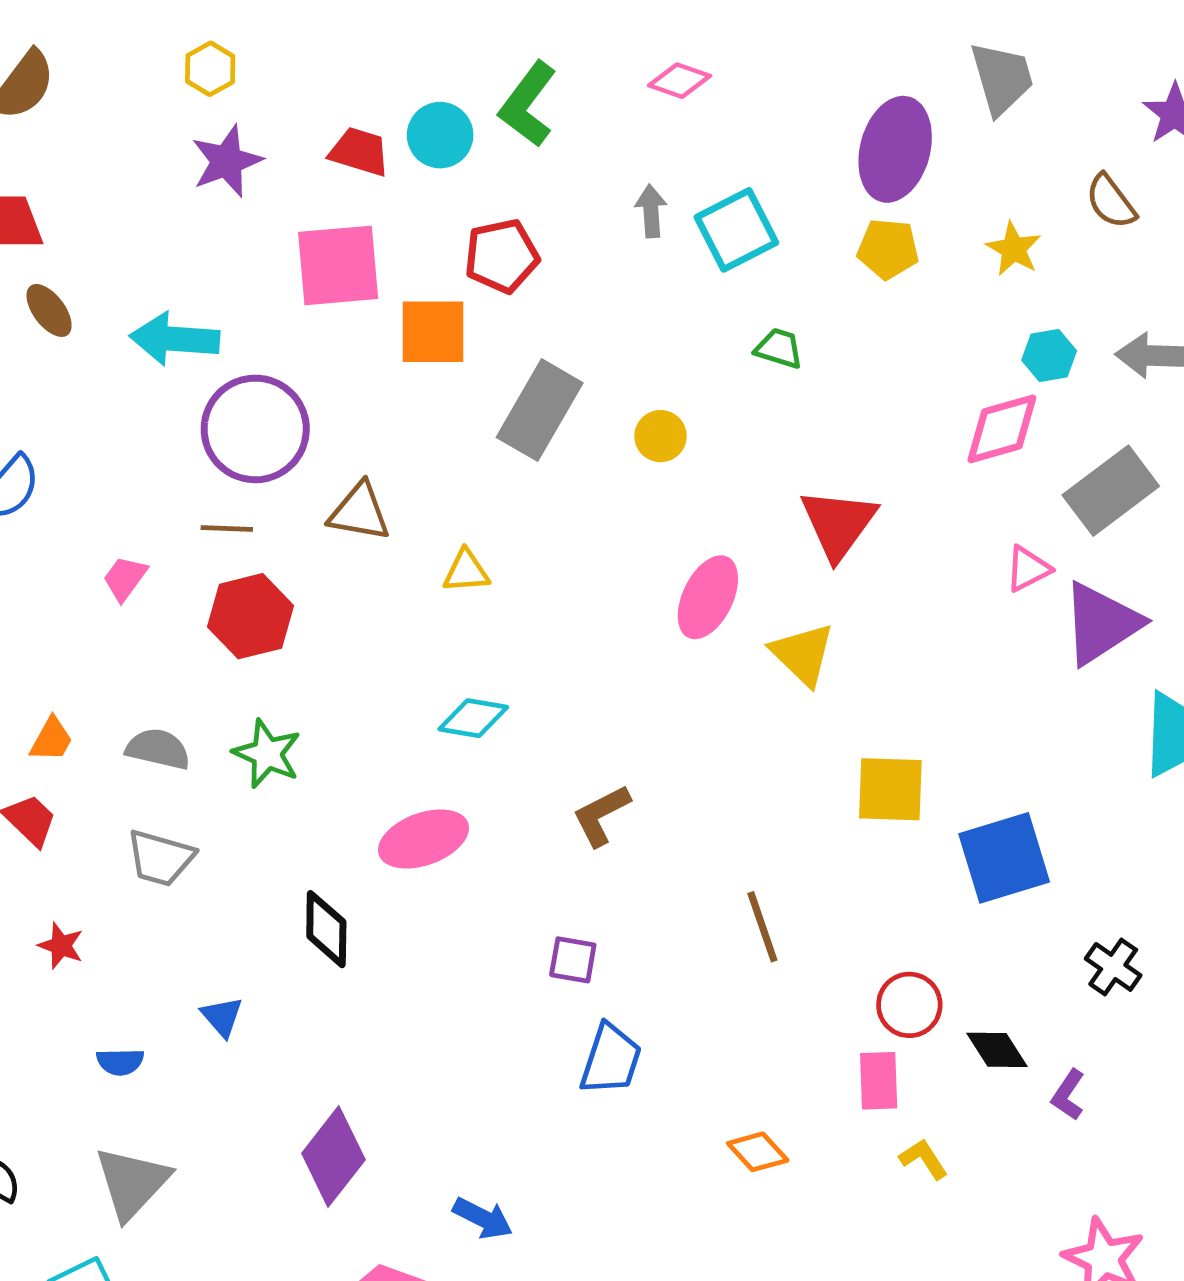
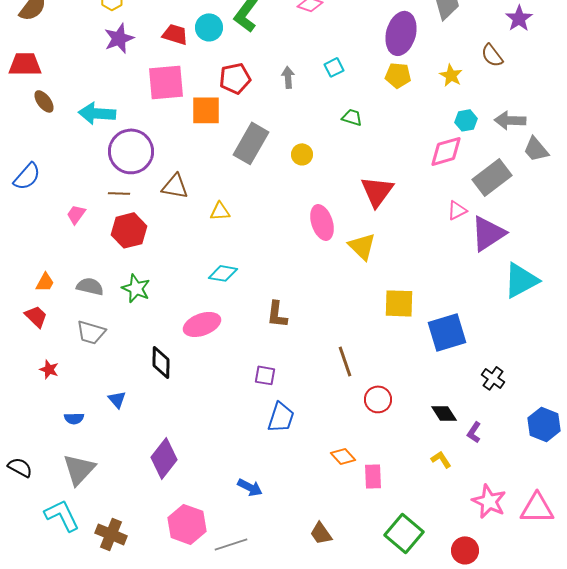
gray arrow: (651, 211) -> (288, 77), moved
cyan square: (736, 230) -> (334, 67), size x0.6
pink ellipse: (708, 597) -> (322, 222), turned -44
brown L-shape: (601, 815) -> (277, 314), turned -56
red circle: (909, 1005) -> (378, 399), moved
pink rectangle: (879, 1081) -> (373, 476), moved
yellow L-shape: (924, 1159) -> (441, 459), moved
blue arrow: (483, 1218) -> (250, 487), moved

